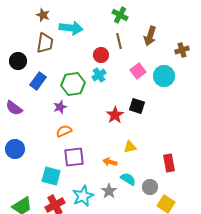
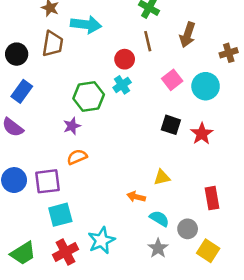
black circle: (18, 61) -> (17, 54), moved
blue rectangle: (38, 81) -> (22, 91), moved
red star: (115, 115) -> (202, 134), moved
purple square: (74, 157) -> (47, 181), moved
cyan square: (51, 176) -> (60, 215), turned -30
gray star: (109, 191) -> (158, 248), moved

